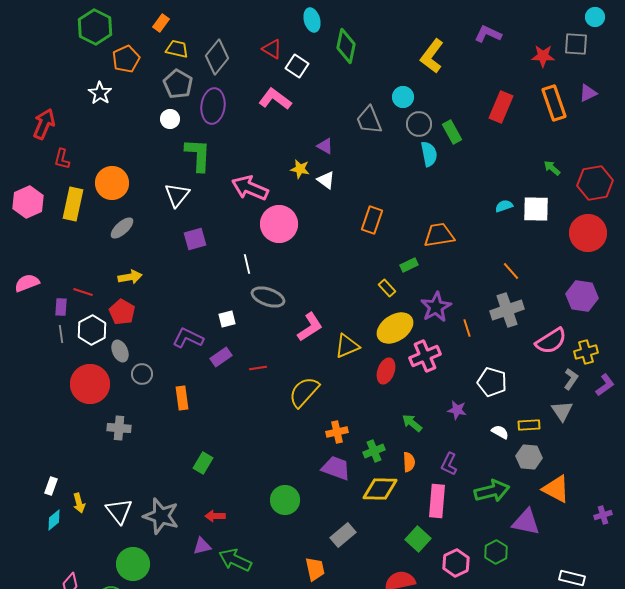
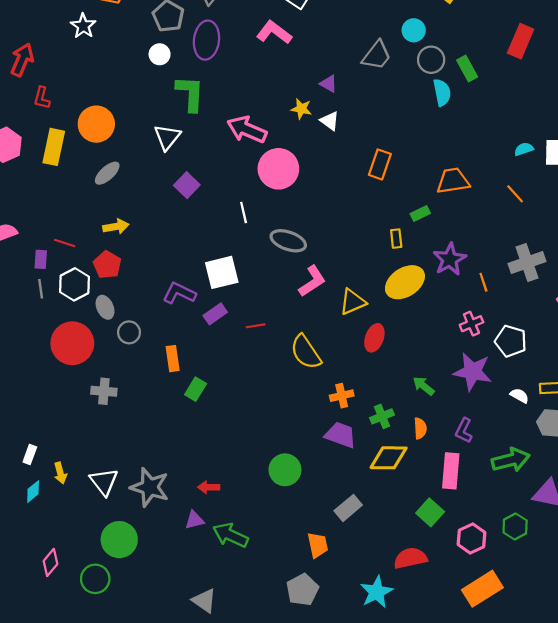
gray trapezoid: (369, 120) -> (377, 55), turned -120
purple square: (195, 239) -> (187, 185), turned -30
orange line: (511, 271) -> (515, 194), moved
yellow rectangle: (387, 288) -> (396, 239), turned 36
gray ellipse: (268, 297) -> (288, 241), moved
white square: (227, 319) -> (222, 272), size x1.8
pink cross: (425, 356) -> (471, 324), moved, size x0.7
red ellipse: (386, 371) -> (374, 338), moved
yellow semicircle: (304, 392) -> (306, 352), turned -76
purple star: (457, 410) -> (473, 372), size x1.8
green rectangle: (203, 463) -> (196, 389), moved

